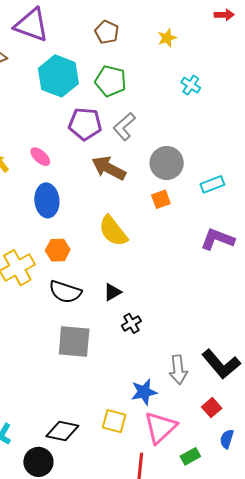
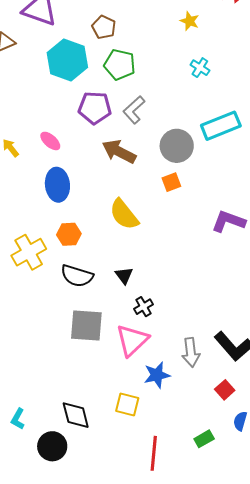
brown pentagon: (107, 32) -> (104, 27), moved
yellow star: (167, 38) -> (190, 21), moved, turned -30
cyan rectangle: (212, 184) -> (221, 126), moved, size x1.6
black triangle: (112, 292) -> (124, 276), turned -36
pink triangle: (160, 427) -> (132, 340), moved
black diamond: (62, 431) -> (76, 415), turned 64

